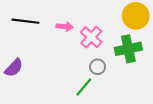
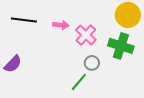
green cross: (128, 49) -> (121, 46), turned 30

